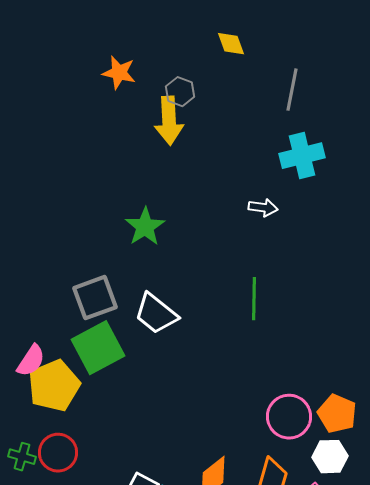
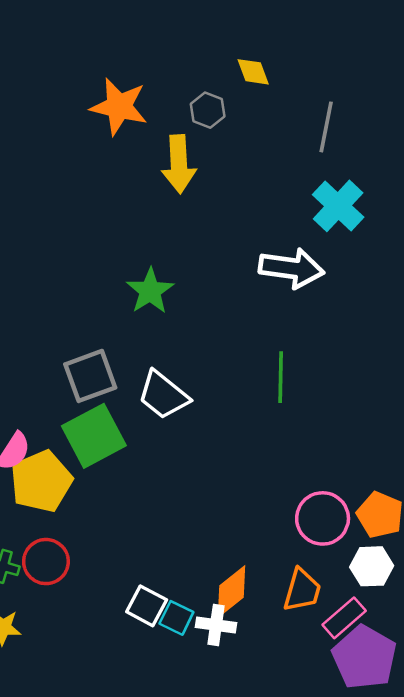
orange star: (119, 73) -> (119, 107), size x1.4
gray hexagon: (180, 92) -> (208, 110), moved
cyan cross: (302, 156) -> (338, 206), turned -33
white arrow: (263, 208) -> (291, 268), size x1.8

